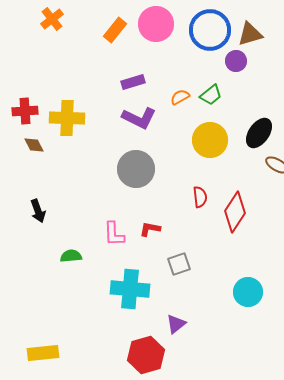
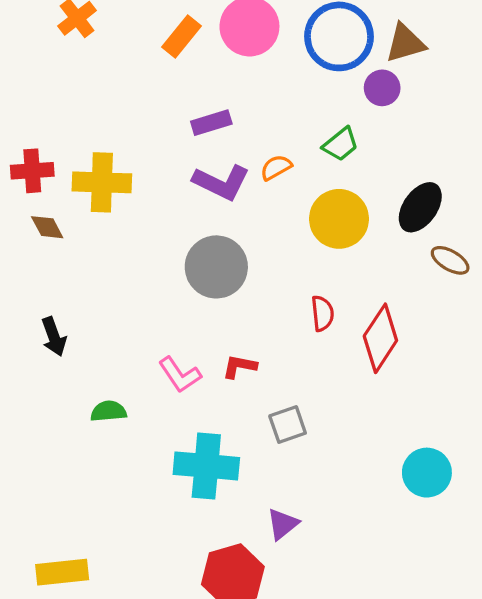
orange semicircle: (180, 97) -> (276, 167), moved
pink L-shape: (114, 234) -> (180, 375), turned -32
cyan circle: (248, 292) -> (427, 473), moved

